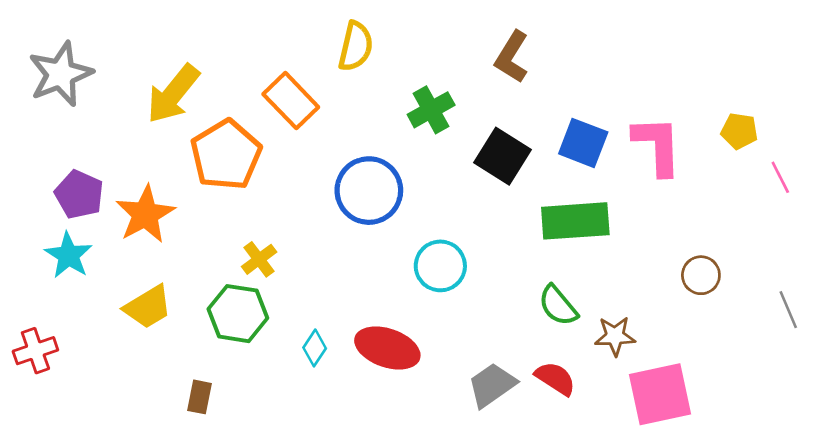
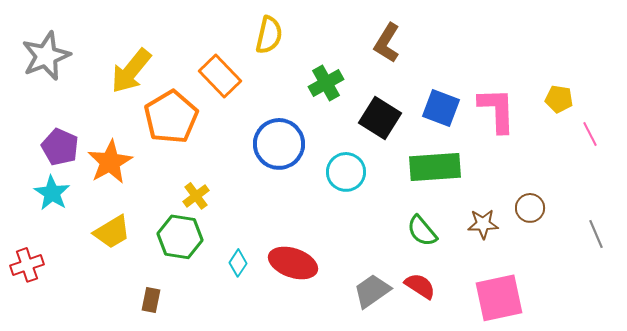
cyan circle: (440, 266) -> (346, 172), moved
brown star: (615, 336) -> (483, 224), moved

